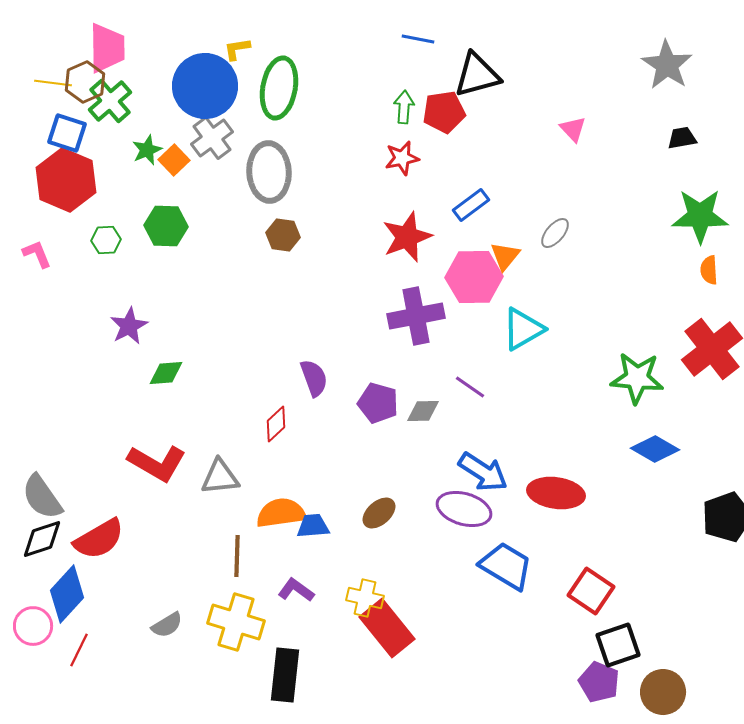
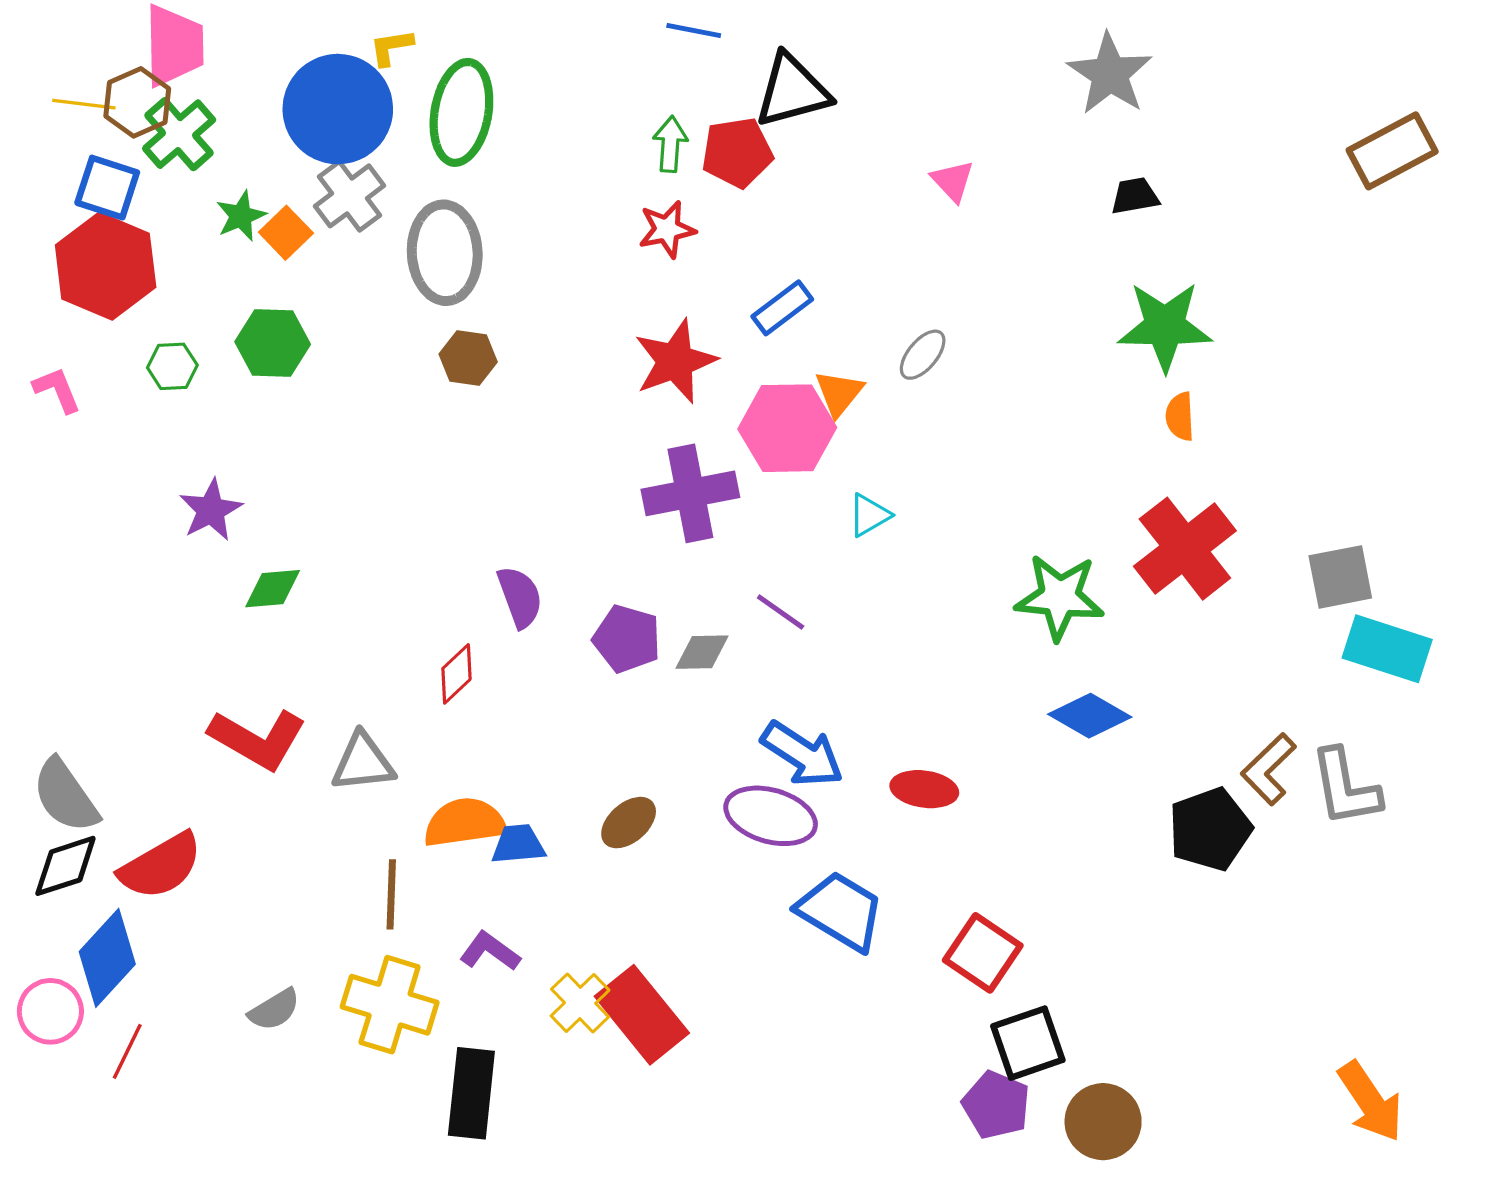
cyan triangle: (523, 329) -> (869, 515), size x0.6
red ellipse: (556, 493) -> (924, 789), size x0.7
yellow cross: (365, 598) -> (580, 1003), moved, turned 33

